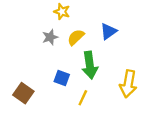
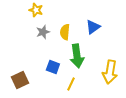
yellow star: (62, 12) -> (36, 10), moved
yellow semicircle: (76, 37) -> (65, 32), turned -42
brown square: (23, 93) -> (20, 80), turned 30

